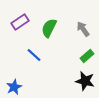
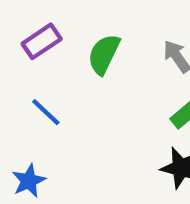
blue line: (34, 55) -> (46, 112), moved

